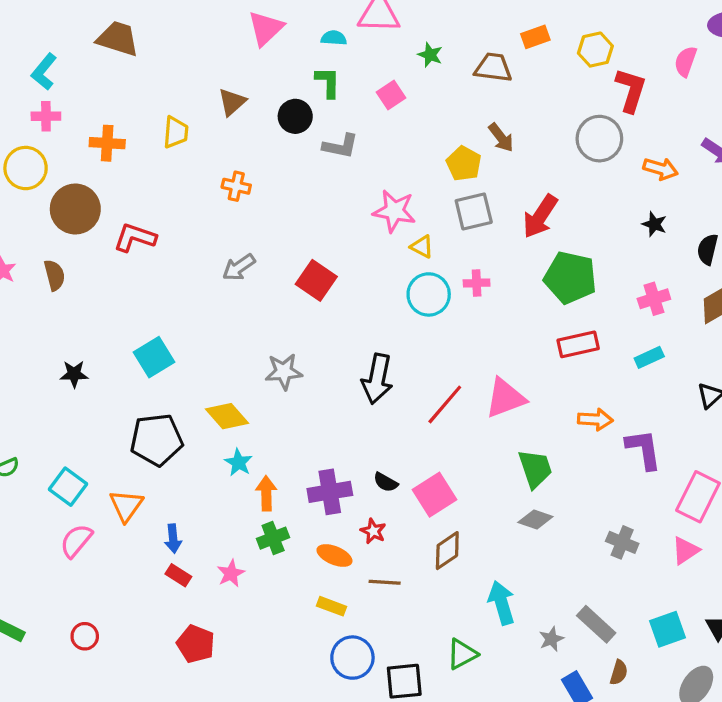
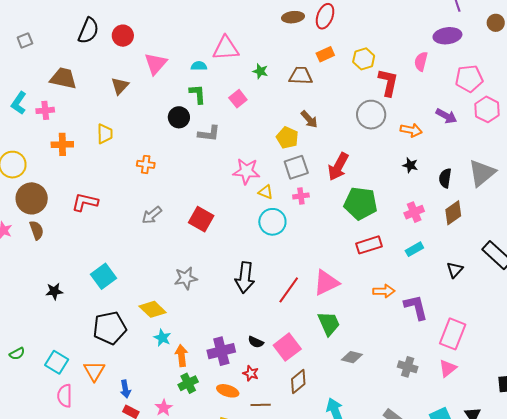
brown triangle: (232, 102) -> (120, 86), moved
pink cross: (46, 116) -> (45, 110), moved
brown circle: (75, 209) -> (32, 198), moved
pink cross: (477, 283) -> (301, 196), moved
green trapezoid: (535, 469) -> (329, 324), moved
pink semicircle: (76, 541) -> (65, 396), turned -35

